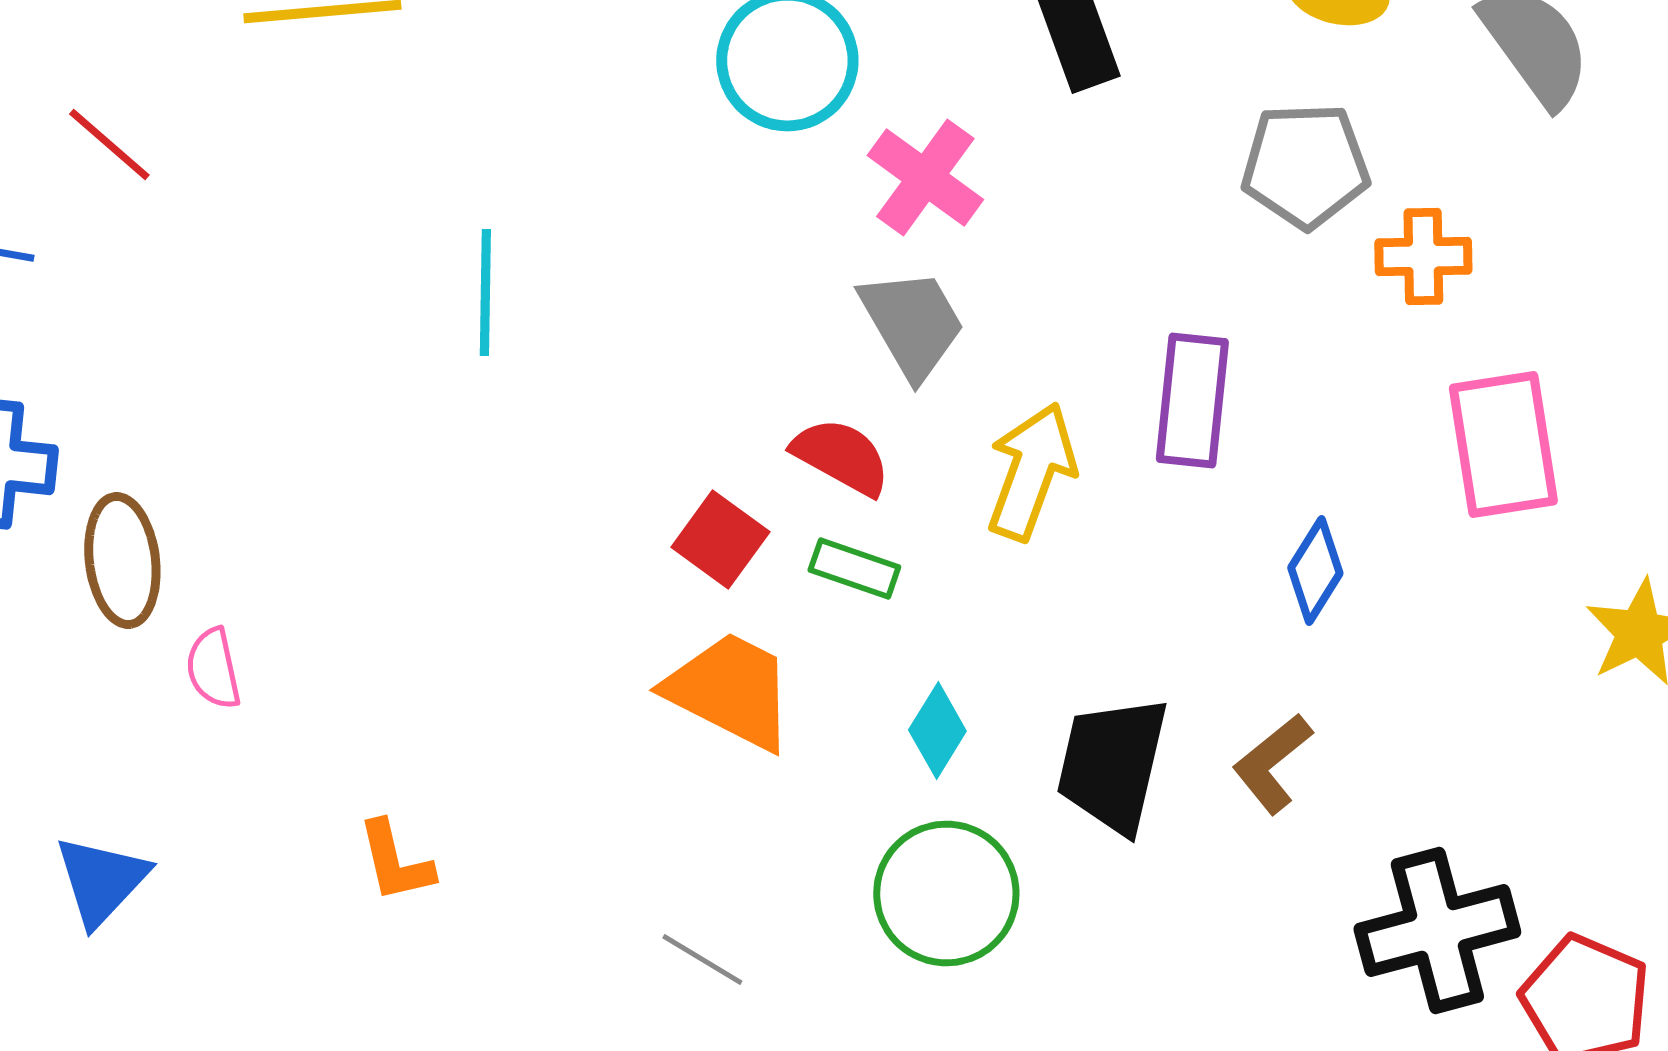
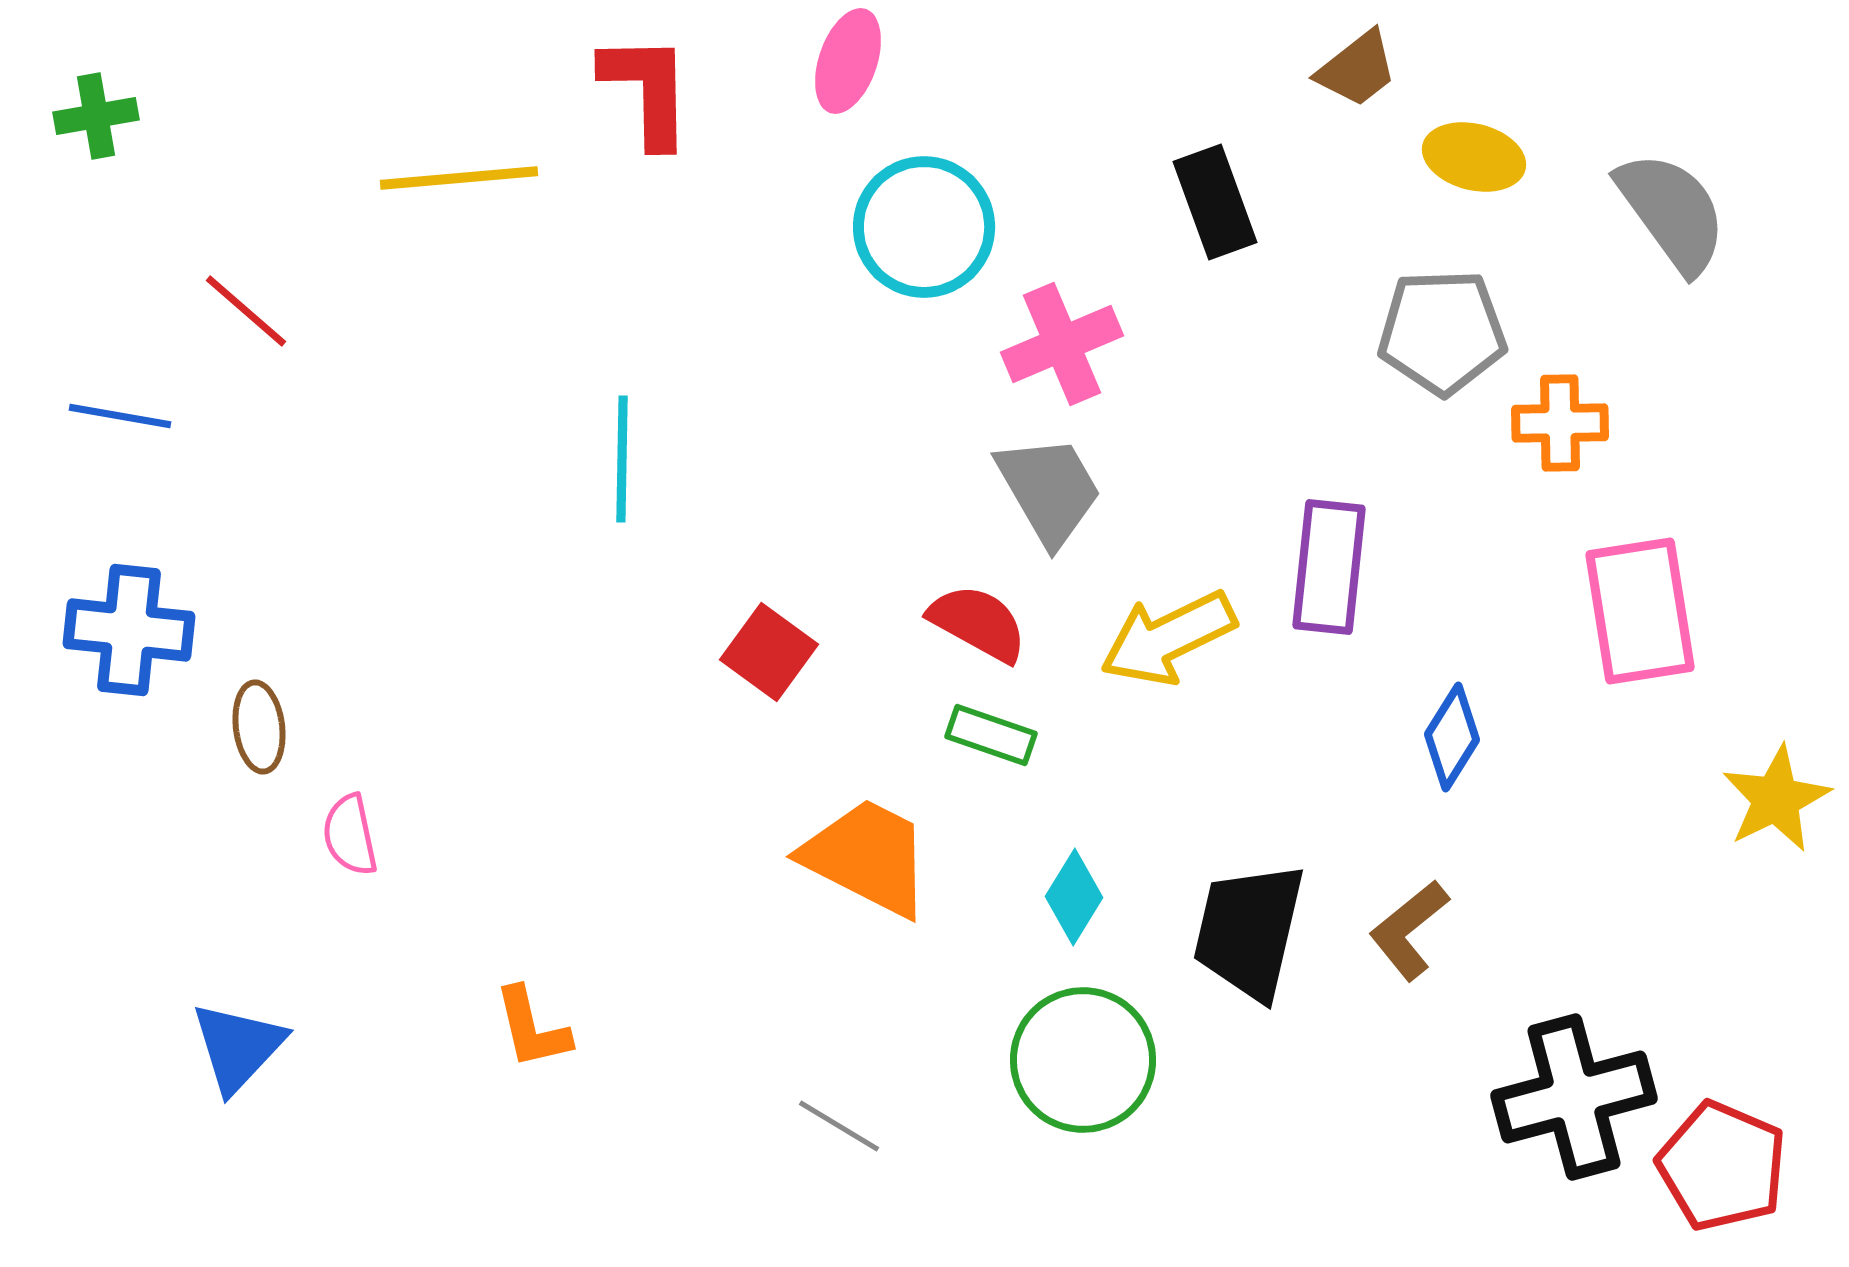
pink cross: (925, 178) -> (1062, 344), turned 31
yellow arrow: (1031, 472) -> (1168, 638), turned -136
red square: (720, 540) -> (769, 652), moved
brown ellipse: (122, 560) -> (259, 727), size x0.7

